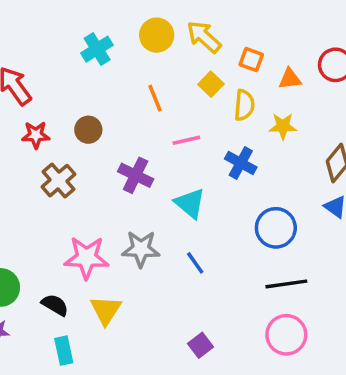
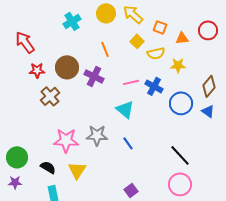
yellow semicircle: (244, 105) -> (156, 53), turned 72
brown circle: (88, 130) -> (67, 67), size x1.5
pink line: (186, 140) -> (131, 82), moved
purple cross: (136, 175) -> (94, 76), moved
blue circle: (276, 228) -> (181, 103), moved
black line: (286, 284) -> (180, 155), turned 55

